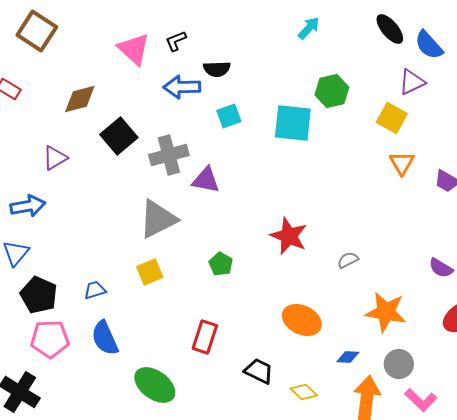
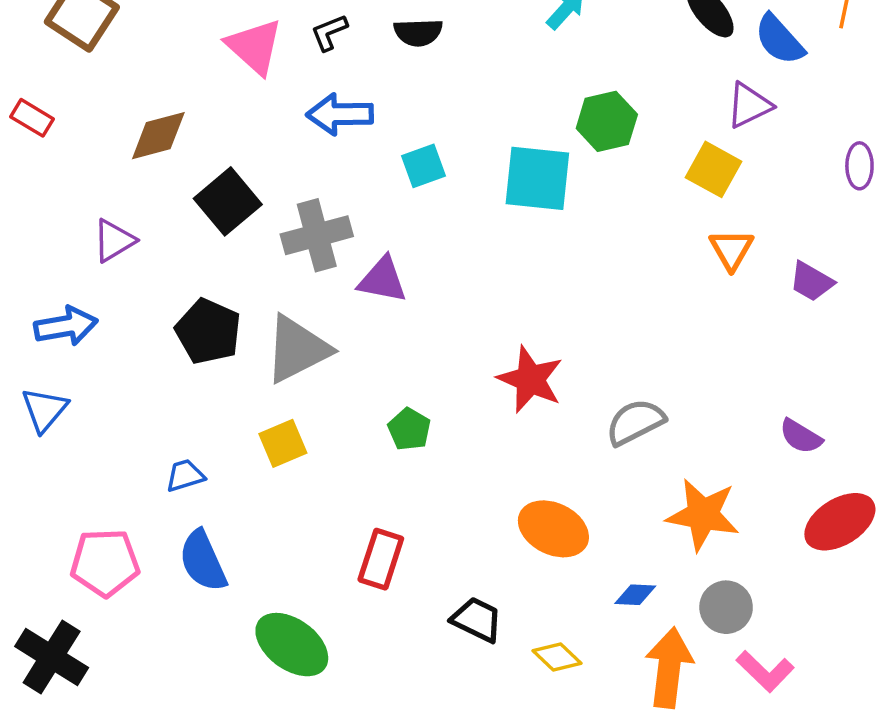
black semicircle: (217, 69) -> (418, 32), moved
gray semicircle: (348, 260) -> (635, 422), size x1.6
black pentagon: (39, 295) -> (208, 331), moved

